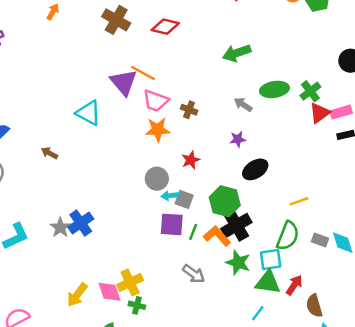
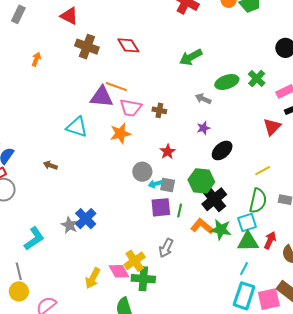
orange arrow: (53, 12) -> (36, 59), moved
red diamond: (165, 27) -> (128, 45), turned 55
purple triangle: (124, 82) -> (102, 97), turned -35
red triangle: (320, 113) -> (272, 127), moved
orange star: (158, 130) -> (120, 134), moved
orange L-shape: (217, 236) -> (202, 226), moved
gray arrow: (194, 274) -> (166, 248), moved, turned 90
green cross: (137, 305) -> (143, 279), size x1.6

